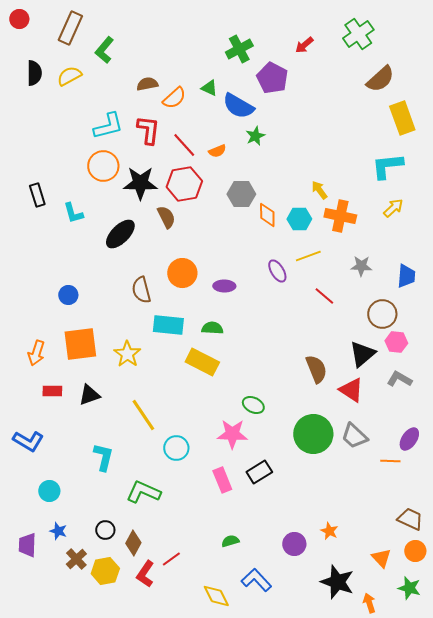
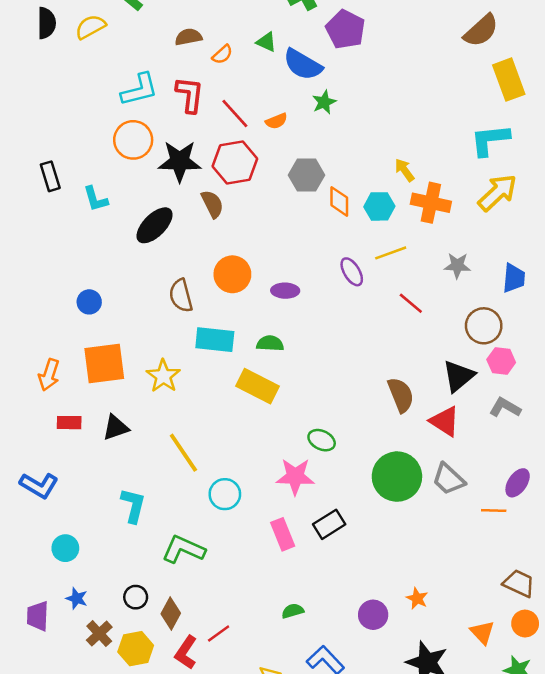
orange semicircle: (174, 98) -> (222, 54), size x0.7
yellow arrow: (393, 208) -> (497, 193), size x1.6

